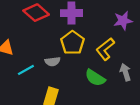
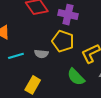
yellow pentagon: (73, 43) -> (63, 41), turned -30

